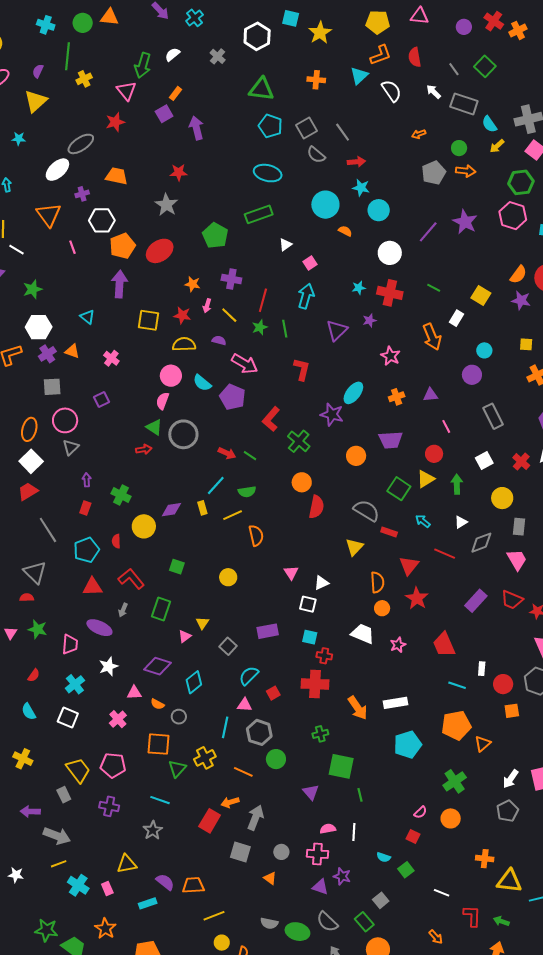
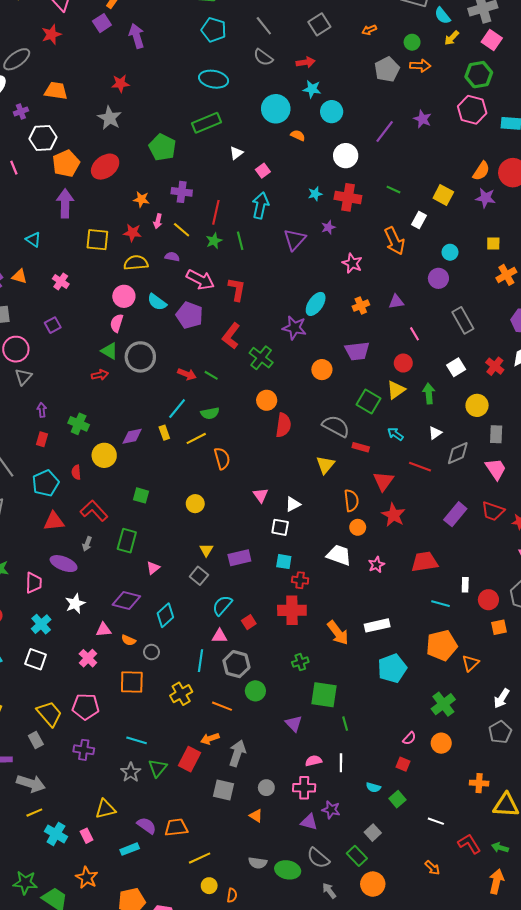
gray square: (306, 128) -> (319, 24), moved
gray line: (343, 132) -> (264, 26), moved
purple star: (465, 222) -> (422, 119), size x0.7
red L-shape: (302, 369) -> (237, 289), moved
yellow triangle: (202, 623) -> (206, 550), moved
red trapezoid: (444, 645) -> (425, 562), turned 108
green triangle: (177, 769) -> (158, 768), moved
red L-shape: (472, 916) -> (469, 844), turned -30

